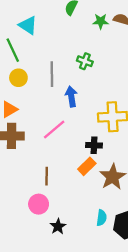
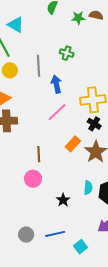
pink line: (54, 129) -> (57, 112), moved
black cross: (94, 145) -> (94, 124), moved, turned 32
black star: (58, 226) -> (63, 200), moved

